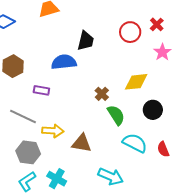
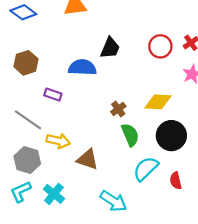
black circle: (153, 110) -> (171, 136), size x1.4
cyan semicircle: (135, 143) -> (146, 169), turned -80

